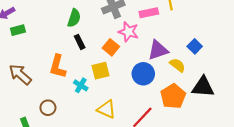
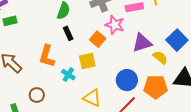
blue square: (195, 46) -> (177, 40), size x1.5
blue circle: (143, 74) -> (127, 80), moved
orange pentagon: (173, 96) -> (155, 87), turned 30

